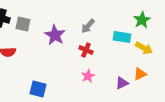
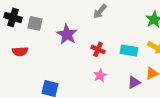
gray arrow: (88, 26) -> (100, 11), moved
cyan rectangle: (122, 37) -> (129, 50), moved

